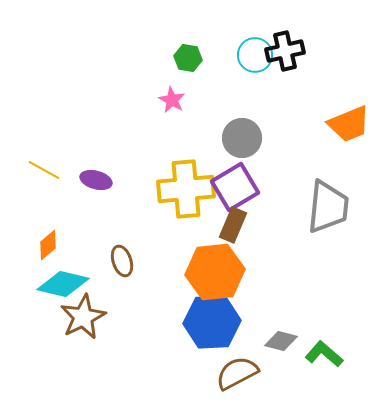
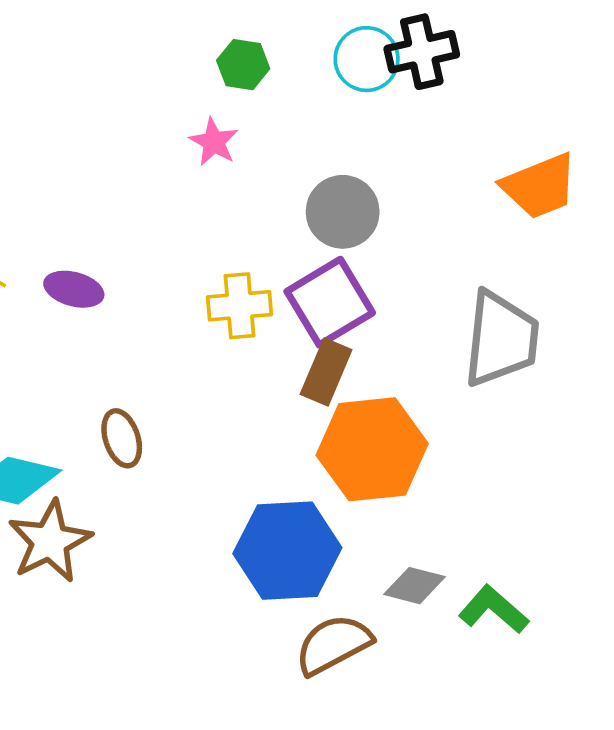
yellow cross: (186, 189) -> (240, 306), size x0.6
orange hexagon: (215, 272) -> (372, 449), moved

